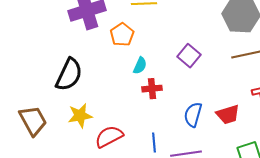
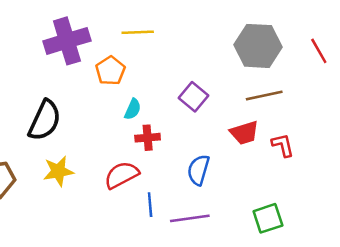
red trapezoid: (228, 115) -> (244, 133), moved
red semicircle: (109, 137) -> (122, 175), moved

